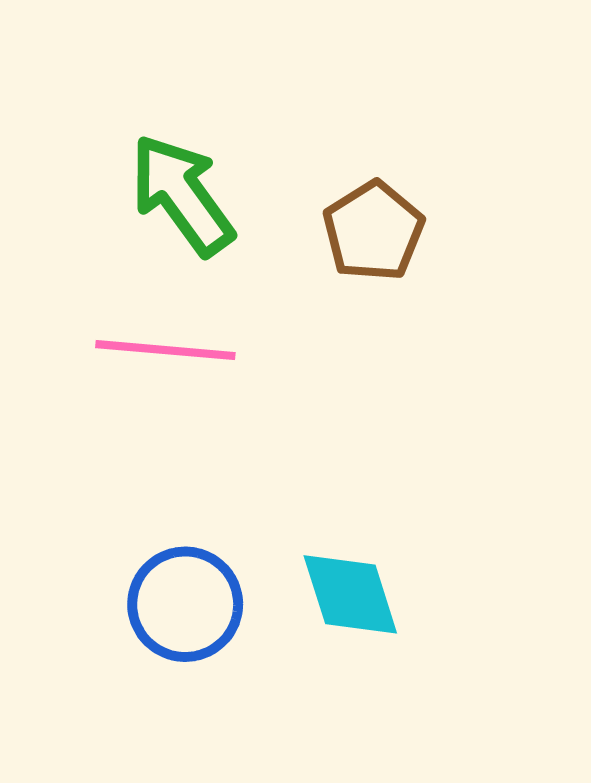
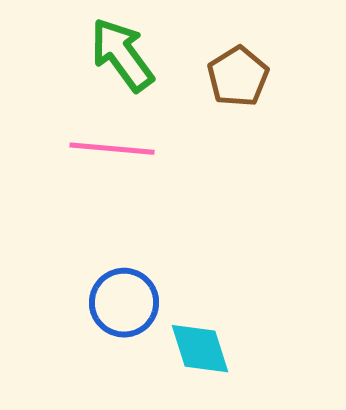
cyan diamond: (350, 594) -> (200, 349), moved

